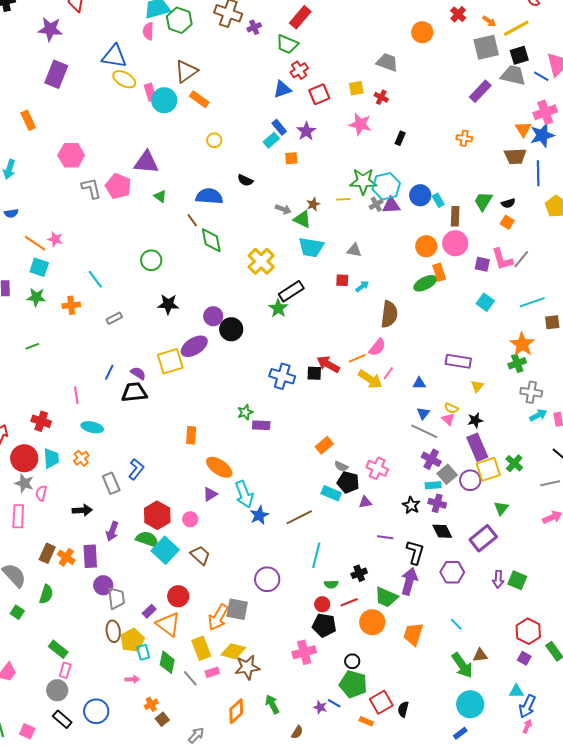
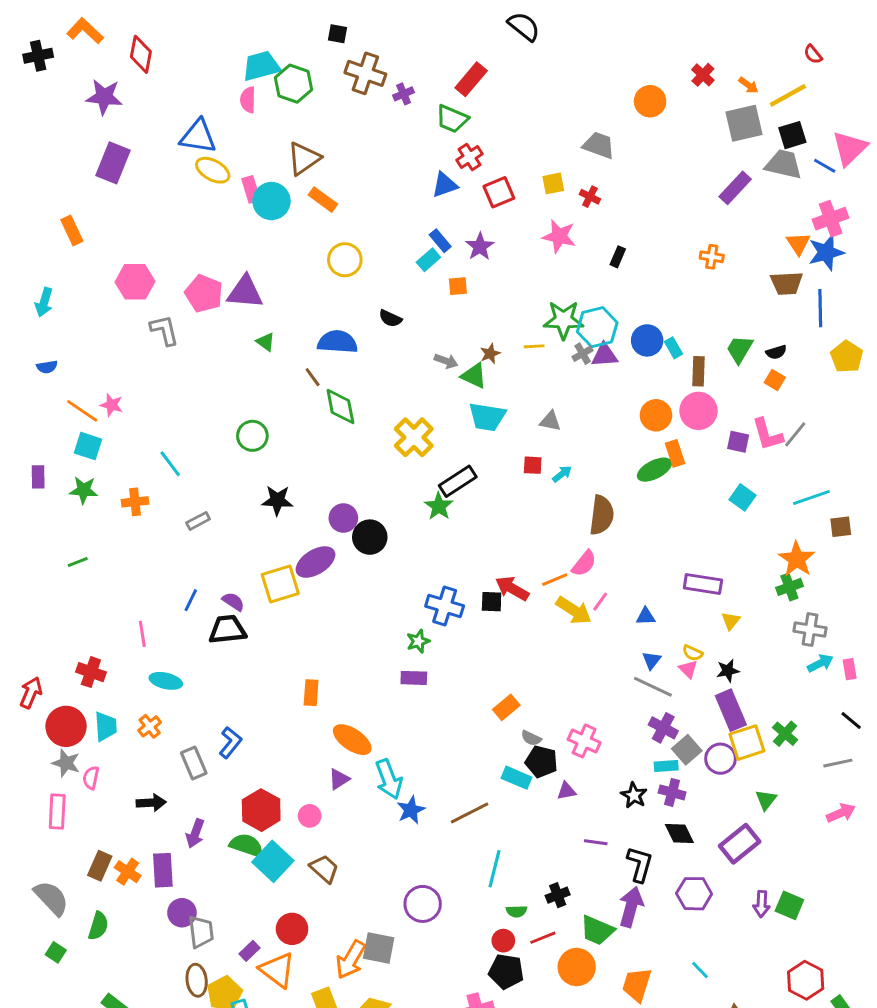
yellow circle: (214, 140) -> (345, 260), size x1.5
pink pentagon: (118, 186) -> (204, 293), moved
green star: (245, 412) -> (418, 641), moved

